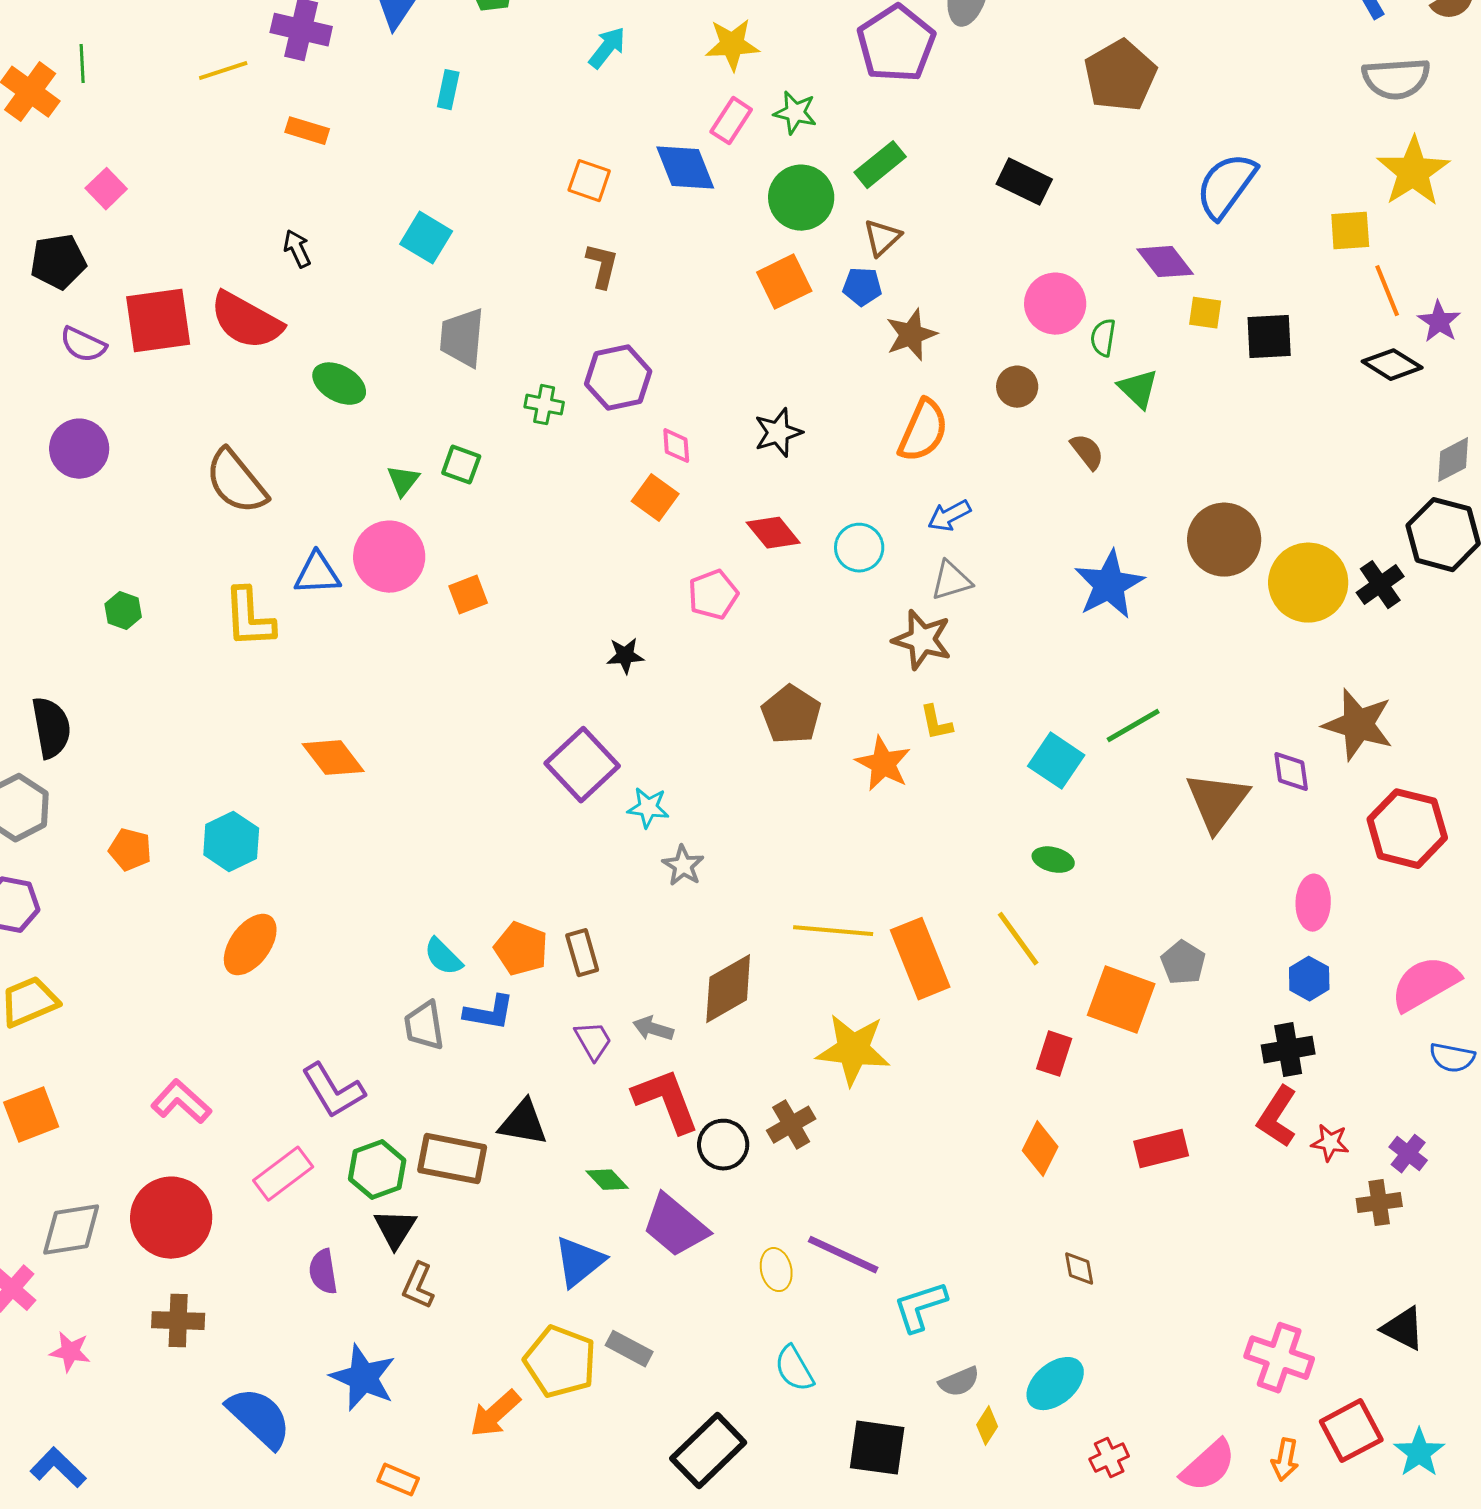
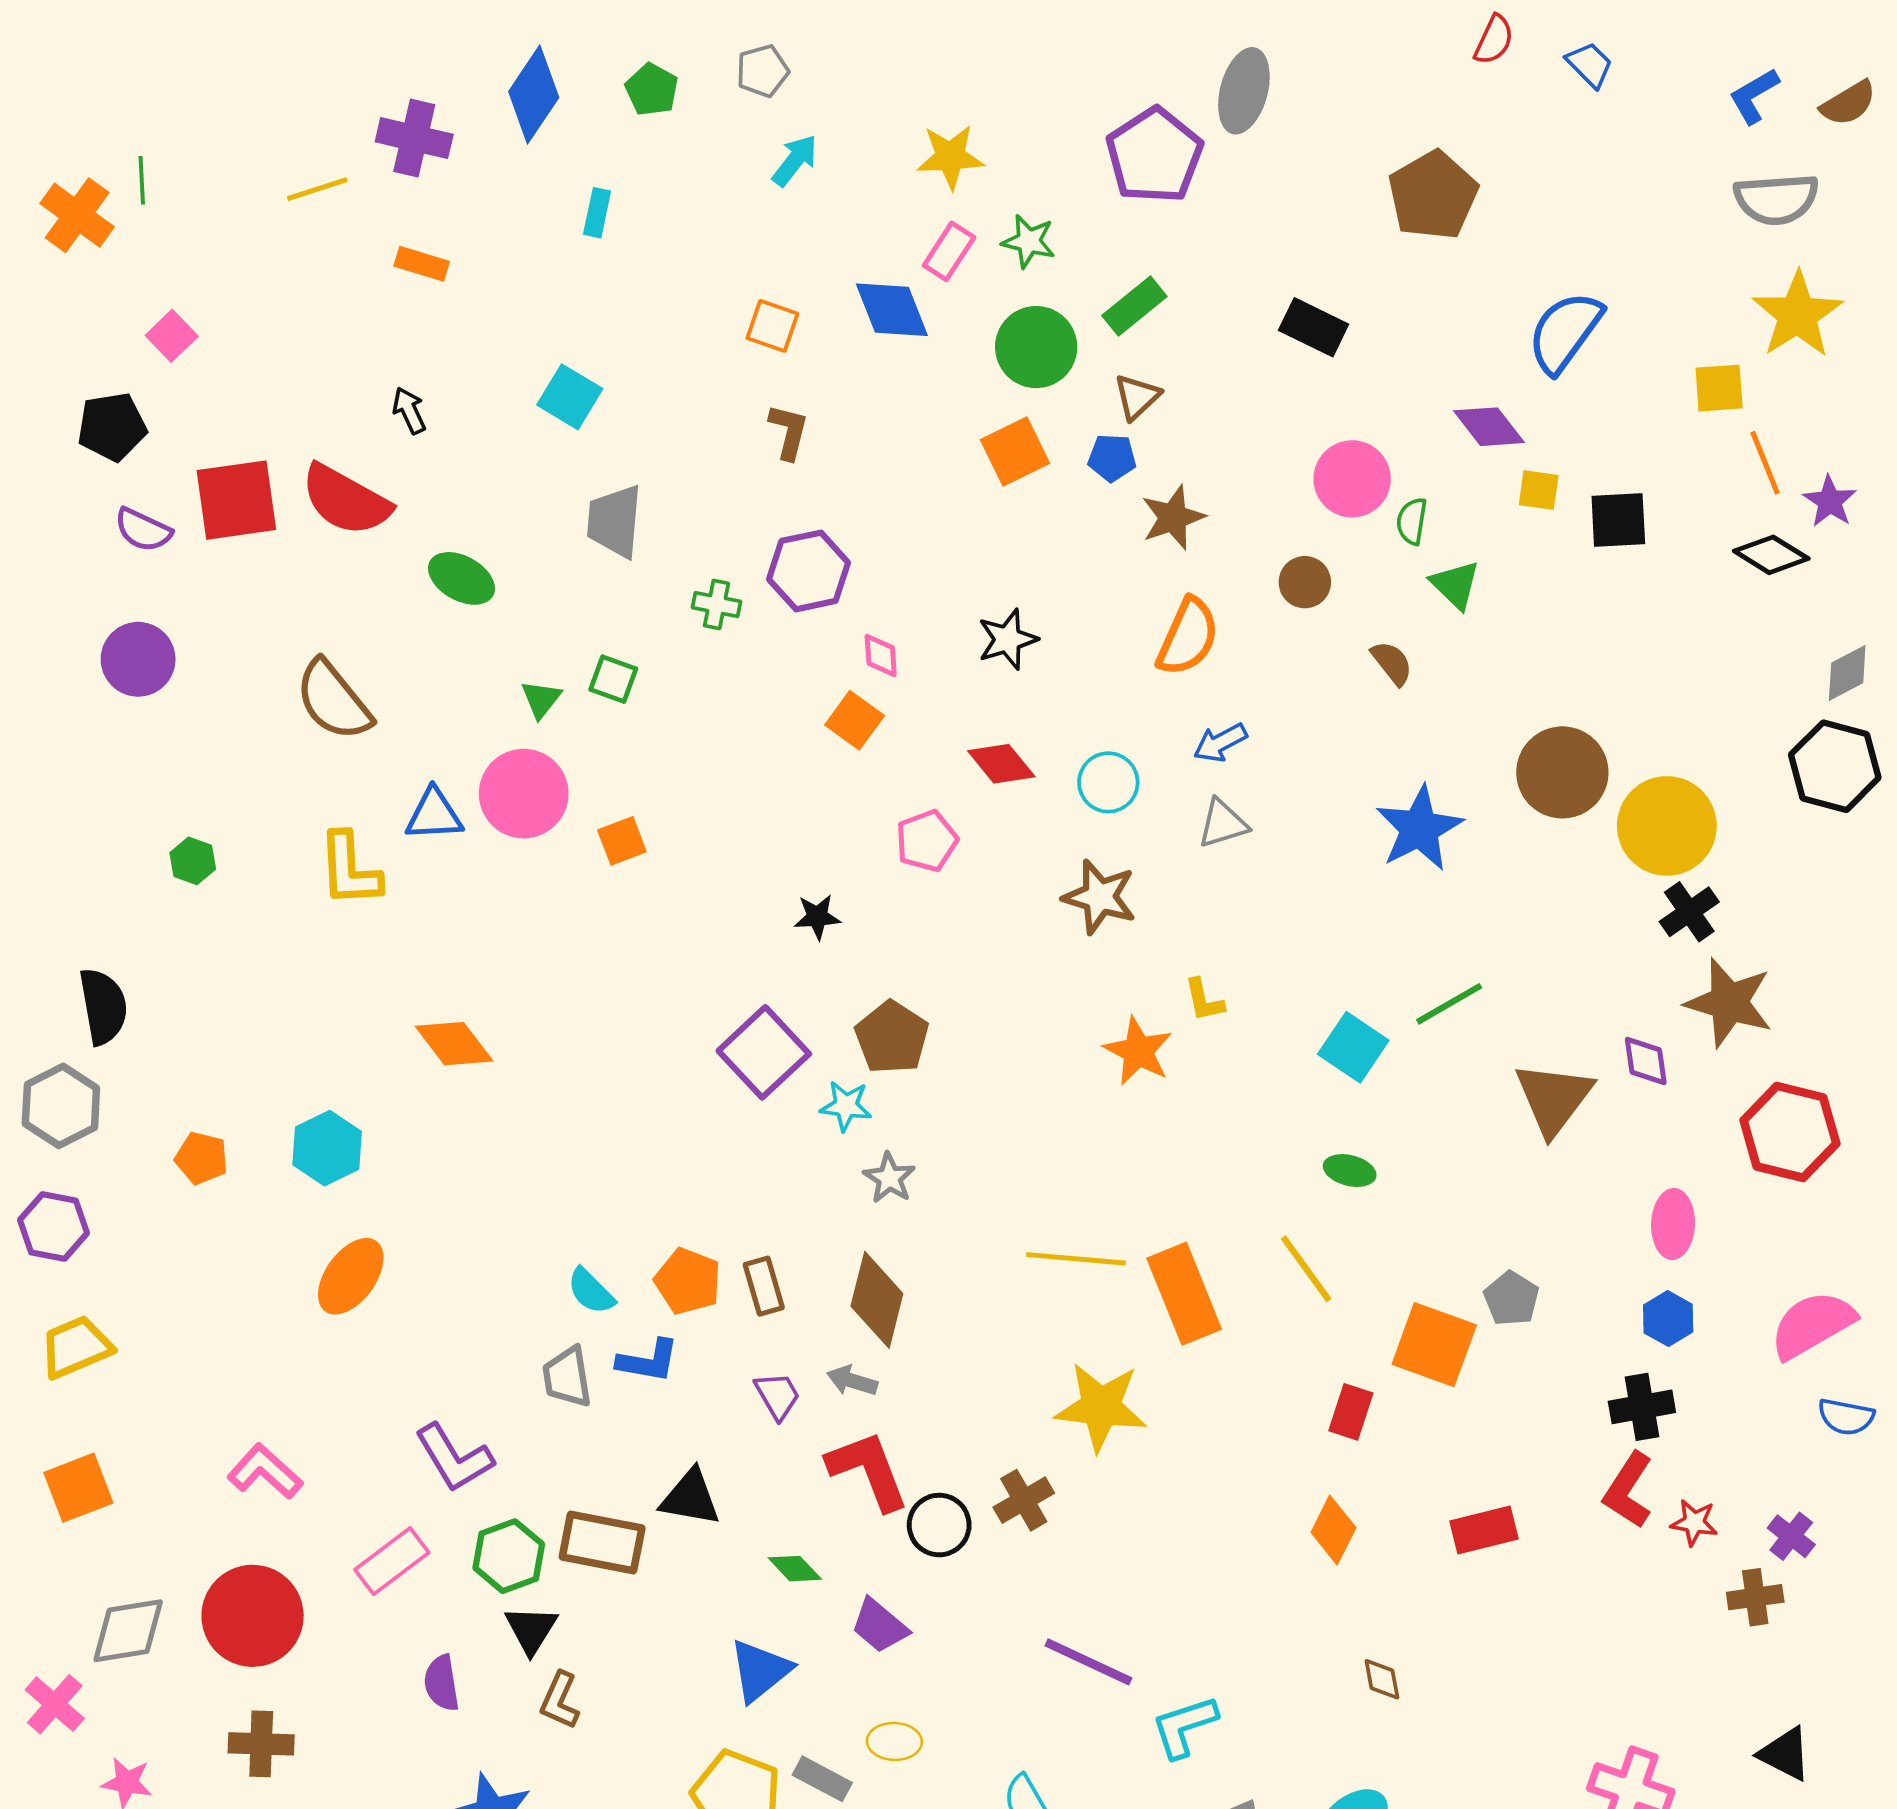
black cross: (1380, 585) -> (1689, 912), moved
brown star: (922, 640) -> (1100, 897), moved
brown pentagon: (791, 715) -> (892, 1037), moved
brown diamond: (728, 989) -> (877, 1300), moved, turned -46
purple trapezoid: (675, 1226) -> (879, 1626), size x0.7
yellow ellipse: (776, 1270) -> (894, 1741), moved, turned -75

